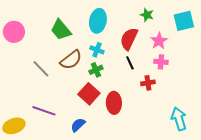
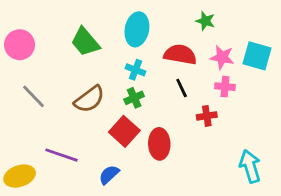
cyan square: (184, 21) -> (257, 56), moved, turned 30
red semicircle: (129, 39) -> (180, 54), turned 75
pink star: (159, 41) -> (222, 57), turned -30
brown semicircle: (71, 60) -> (89, 99), moved
gray line: (41, 69) -> (34, 96), moved

